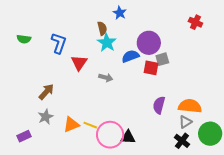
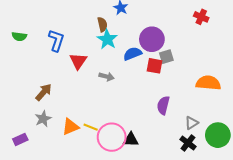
orange semicircle: (190, 106) -> (208, 83), moved

